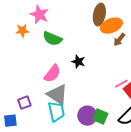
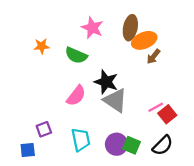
pink star: (39, 15) -> (92, 28), moved
black star: (78, 62) -> (106, 82), size x1.5
gray triangle: (57, 95) -> (115, 100), moved

